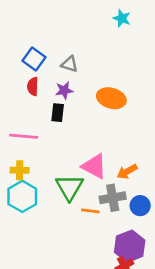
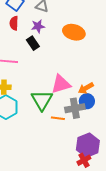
black rectangle: (58, 113) -> (33, 43), turned -40
pink triangle: (94, 166) -> (61, 84), turned -45
blue circle: (140, 206) -> (87, 101), moved

